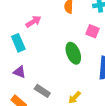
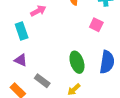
green ellipse: (73, 53) -> (77, 62), moved

